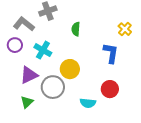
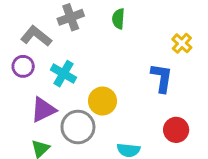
green semicircle: (76, 29) -> (118, 19), moved
red circle: (110, 89) -> (176, 130), moved

